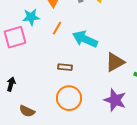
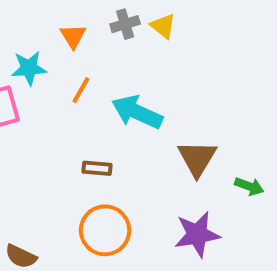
brown triangle: (115, 62) -> (197, 158), turned -30
purple star: (115, 100) -> (197, 234), turned -30

